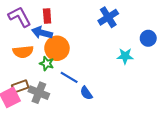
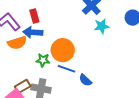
orange circle: (57, 48) -> (63, 50), moved
orange semicircle: (23, 52) -> (17, 43), moved
cyan star: (125, 56) -> (102, 26), moved

